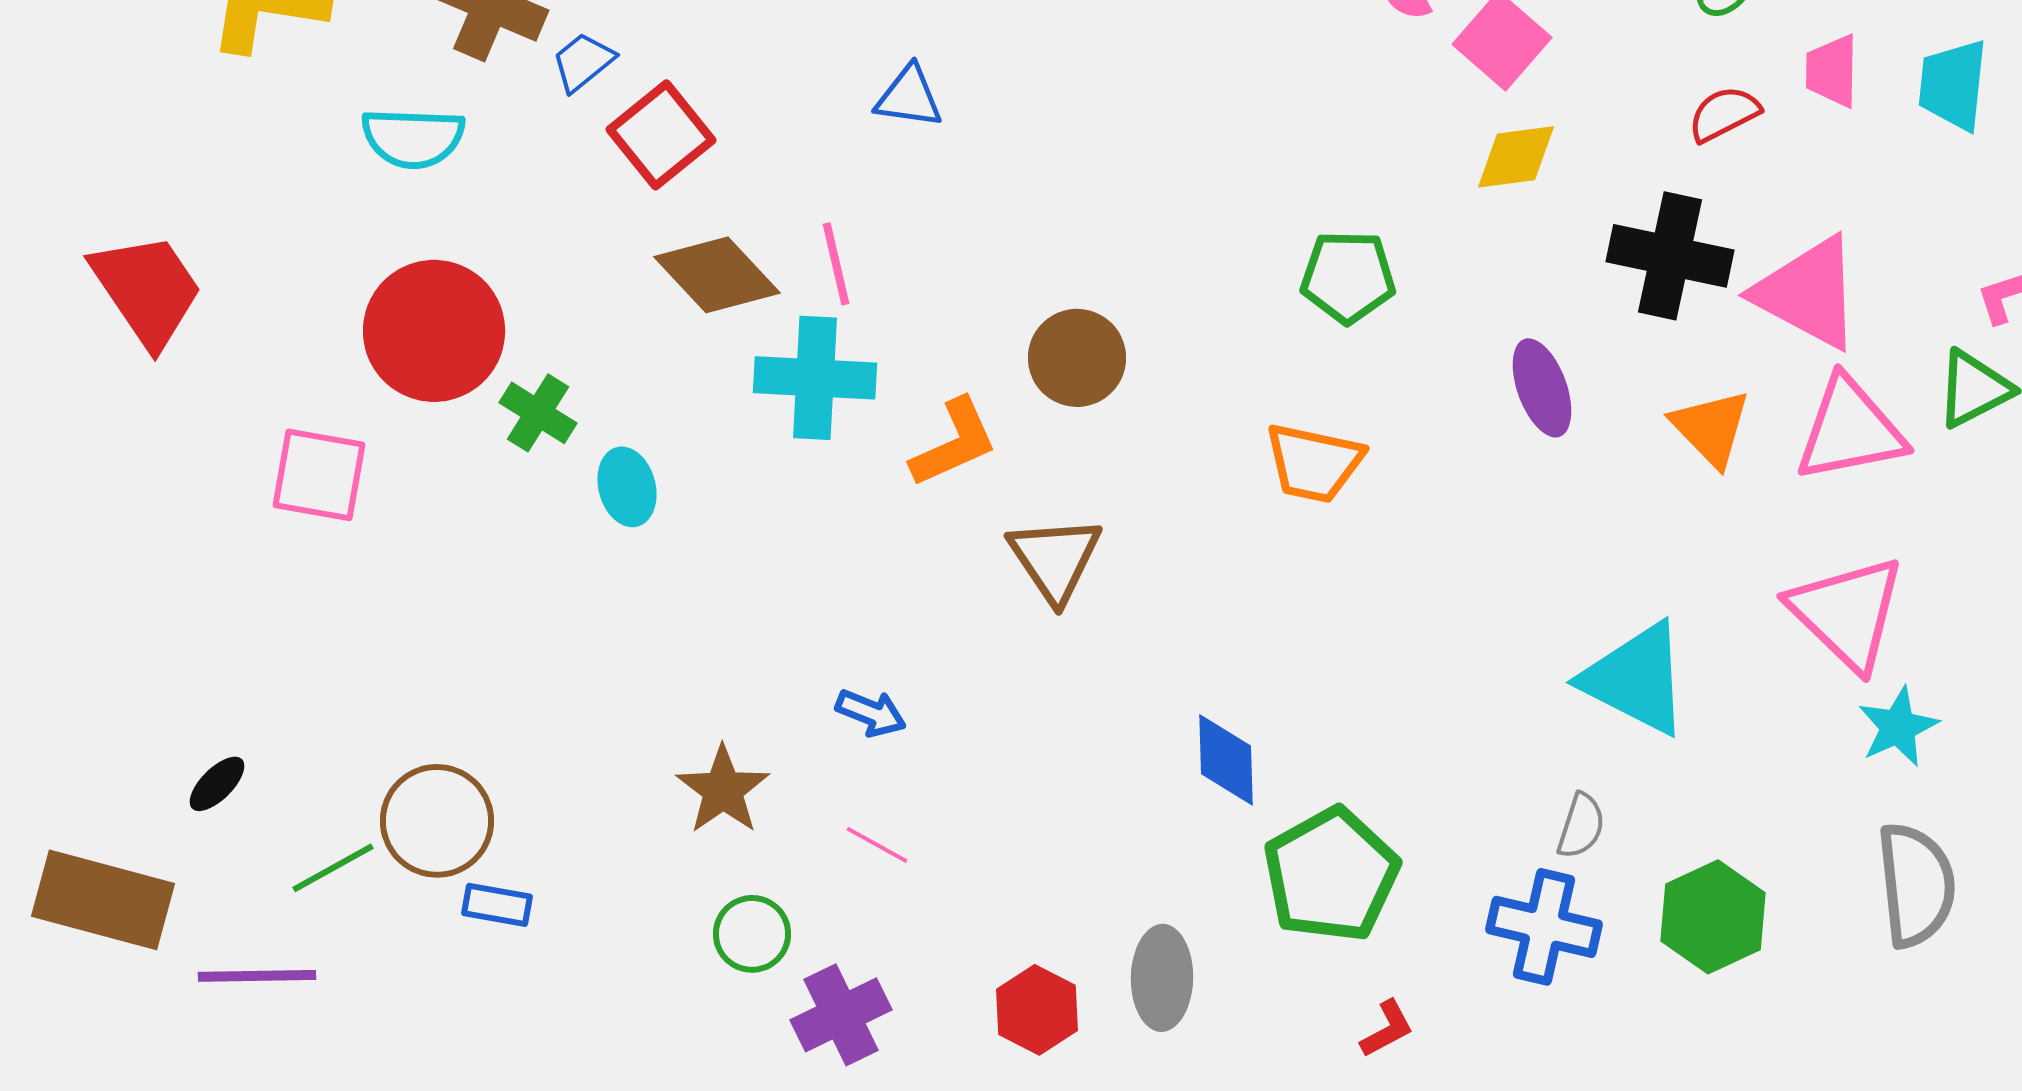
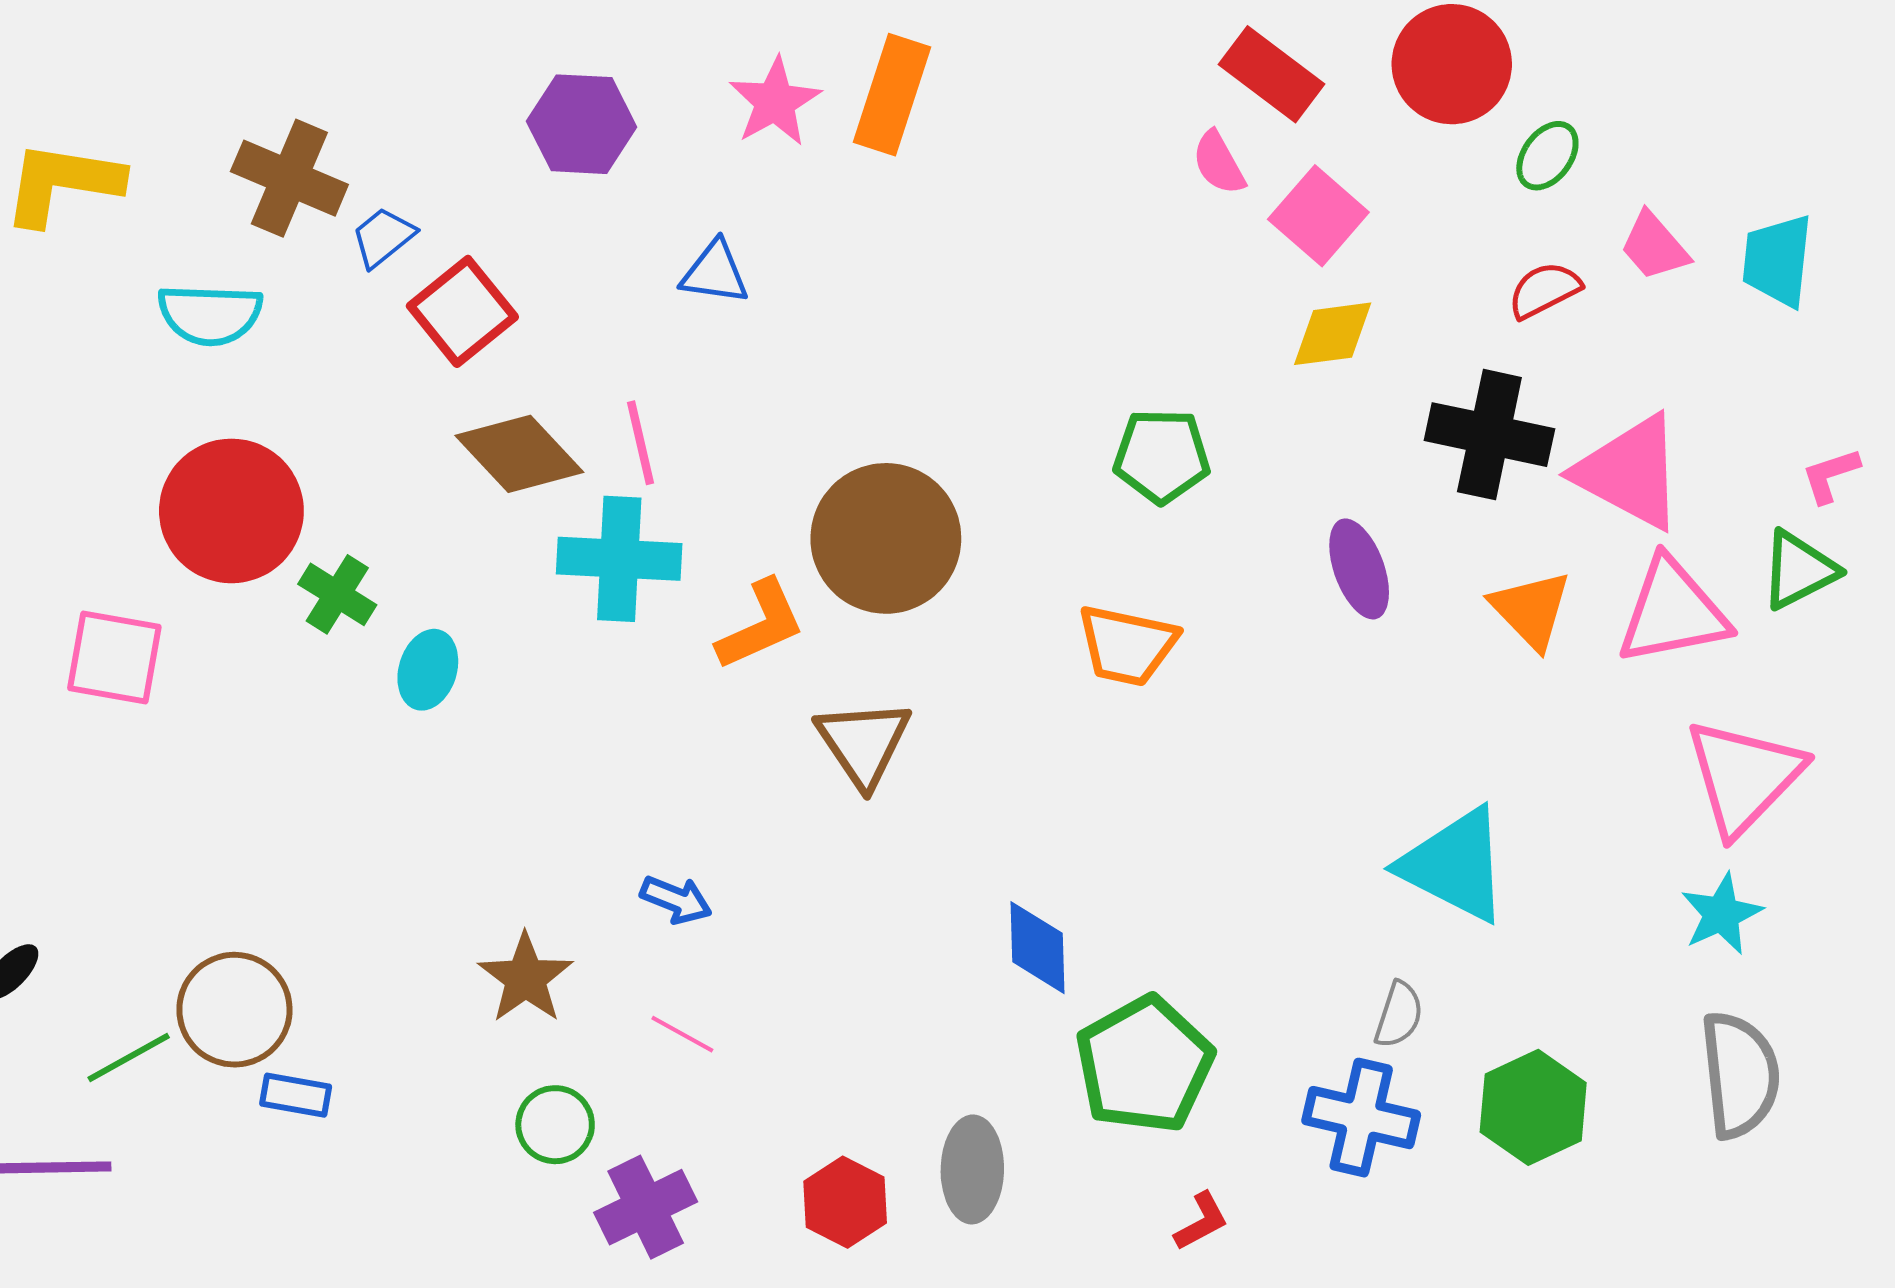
pink trapezoid: (1832, 71) -> (1654, 246), turned -42
brown circle: (1077, 358) -> (886, 538), size x1.5
cyan ellipse: (627, 487) -> (428, 670), turned 32
pink triangle: (1847, 613) -> (1744, 777), moved, turned 30

